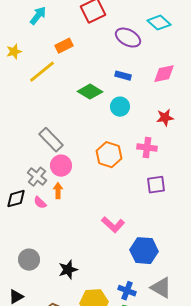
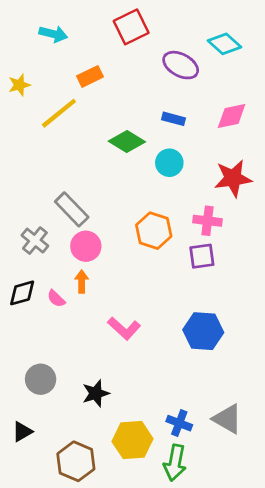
cyan arrow: (38, 16) -> (53, 34), turned 66
red star: (165, 118) -> (233, 178), size x1.5
gray cross: (37, 177) -> (35, 241), moved
purple square: (156, 185) -> (202, 256), moved
pink L-shape: (113, 225) -> (124, 328), moved
blue hexagon: (144, 251) -> (203, 331), moved

